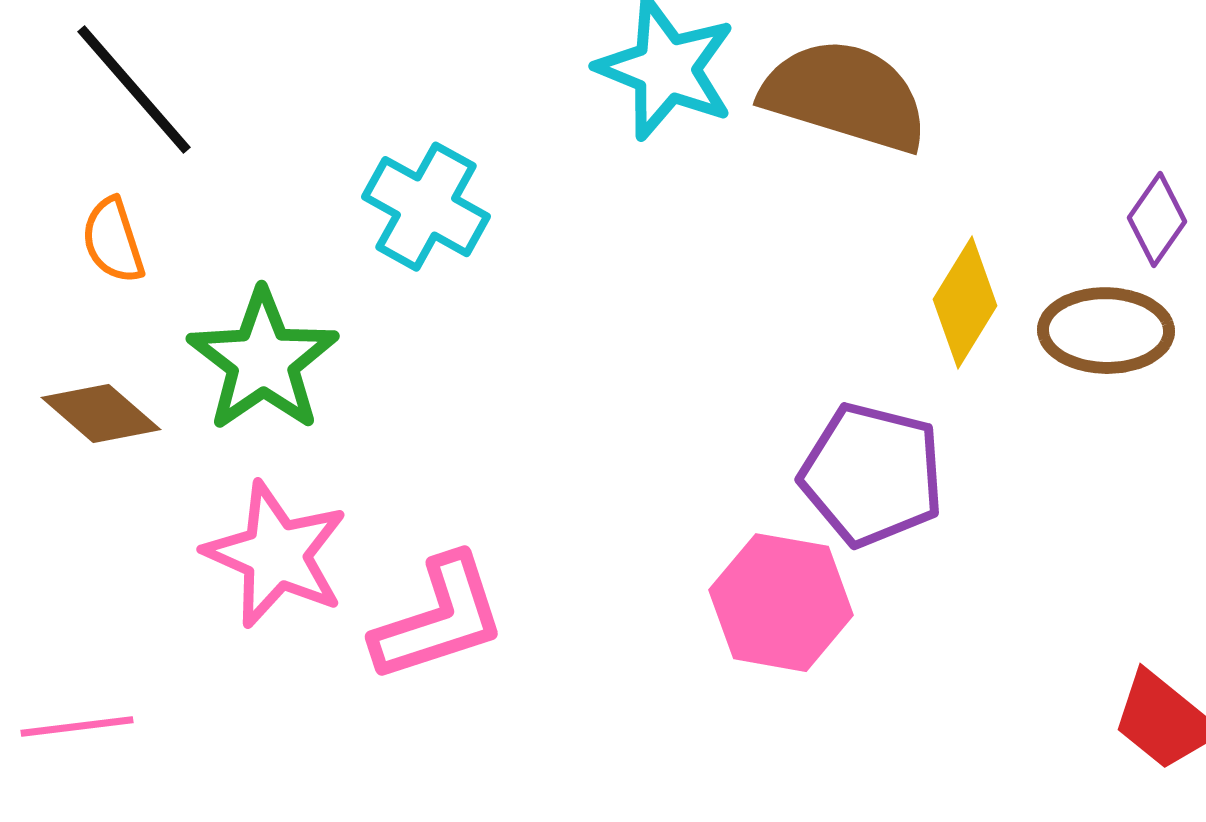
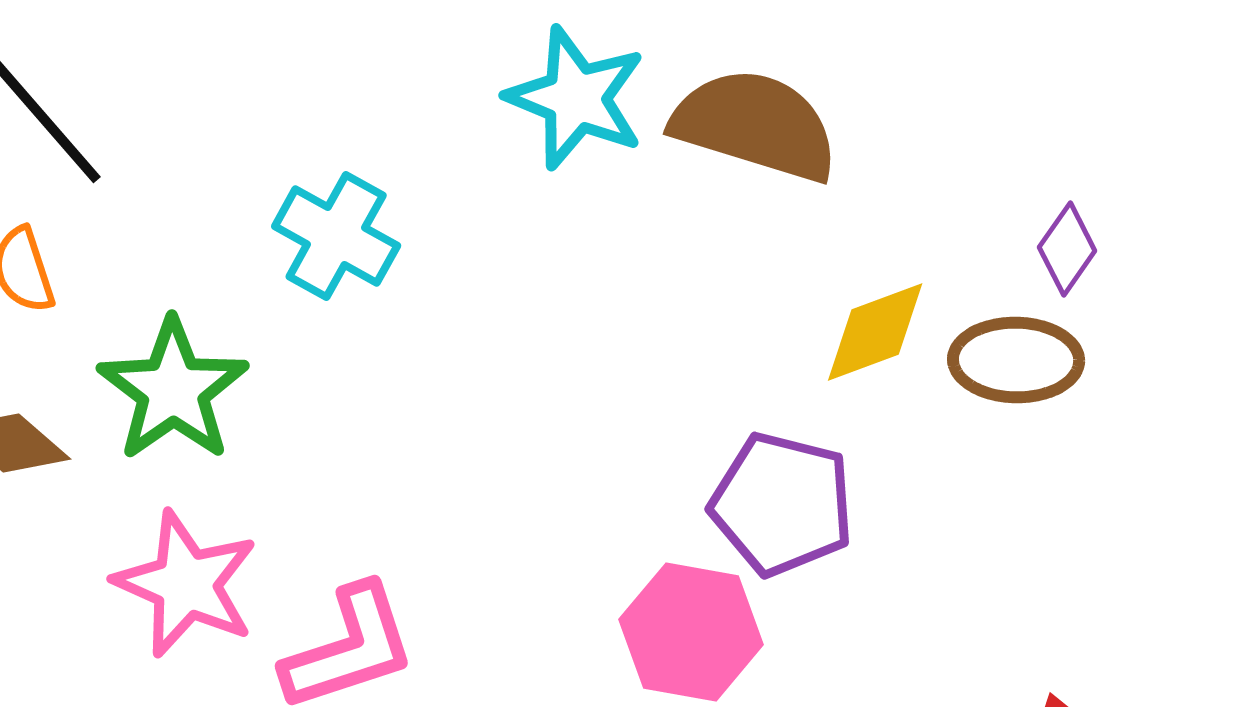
yellow diamond: (965, 303) -> (875, 332), turned 38

